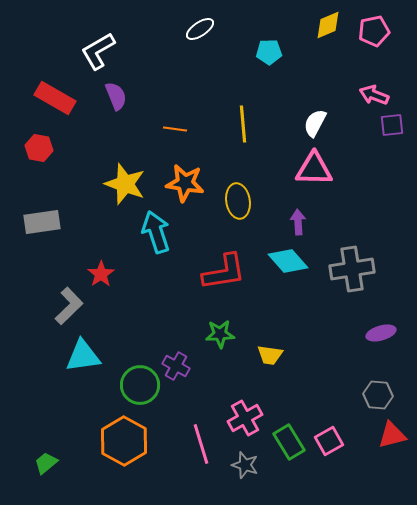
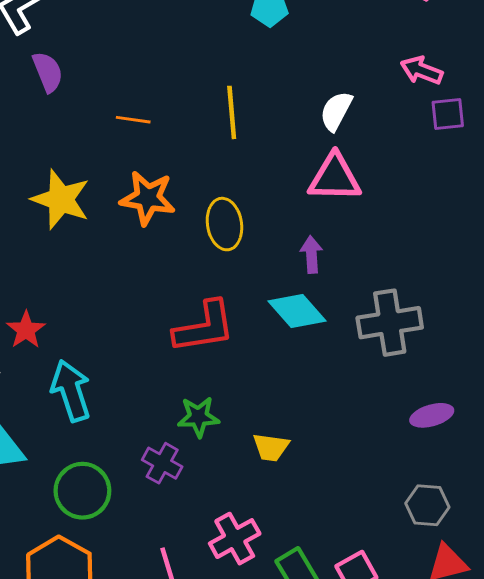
cyan arrow: (156, 232) -> (71, 391), moved
purple cross: (176, 366) -> (162, 463), moved

